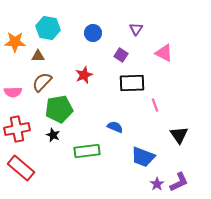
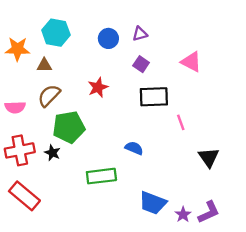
purple triangle: (136, 29) -> (140, 34), moved, turned 40
black star: (53, 135) -> (52, 153), moved
blue trapezoid: (143, 157) -> (153, 203), moved

